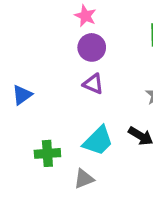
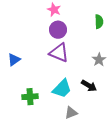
purple triangle: (93, 84) -> (59, 53), size x1.5
gray triangle: (84, 179) -> (71, 113), moved

